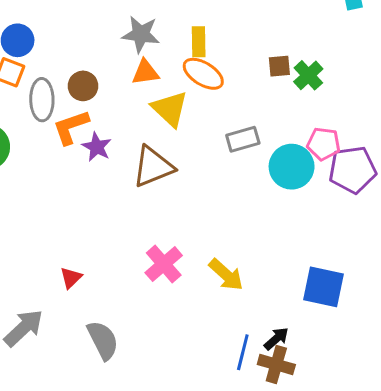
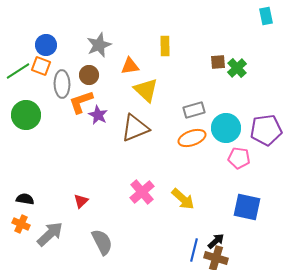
gray star: (141, 34) -> (99, 45), moved, turned -30
orange ellipse: (203, 74) -> (192, 138), moved, turned -52
pink pentagon: (324, 144) -> (239, 158), moved

